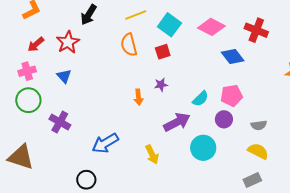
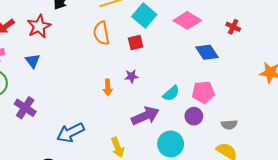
red cross: (256, 30) -> (233, 27), size x0.6

